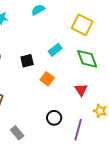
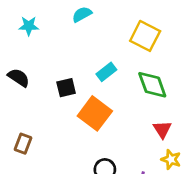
orange square: (47, 79) -> (95, 113), size x1.6
red triangle: (81, 90) -> (162, 129), moved

